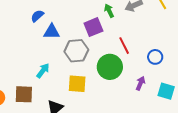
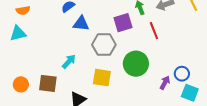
red line: (124, 46) -> (154, 31), moved
blue circle: (155, 57) -> (182, 74), moved

